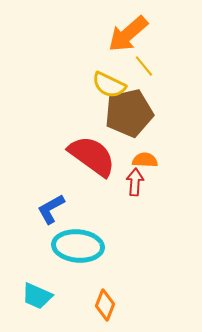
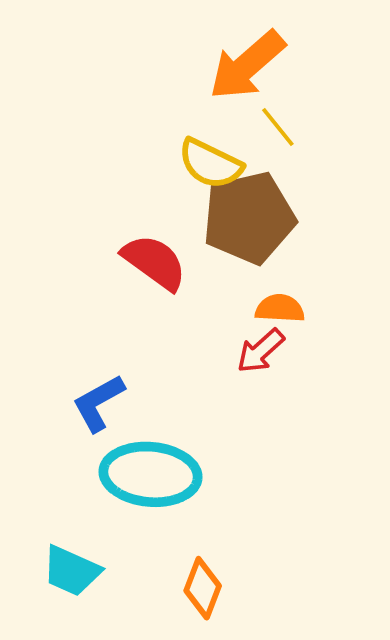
red semicircle: (92, 156) -> (154, 262), moved, size x0.7
red arrow: (135, 182) -> (261, 351), turned -136

